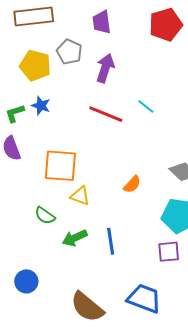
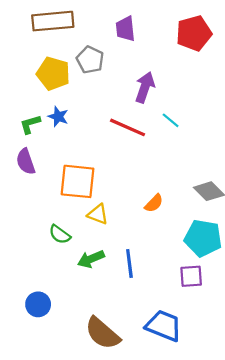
purple arrow: (105, 68) -> (145, 87), moved

